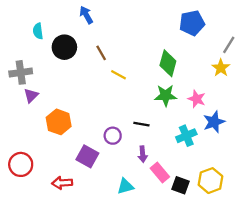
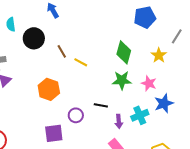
brown line: (101, 53) -> (62, 51), moved
yellow star: (221, 68) -> (159, 55), moved
orange hexagon: (59, 122) -> (49, 89), moved
purple arrow: (143, 154) -> (119, 121), moved
purple square: (87, 156) -> (54, 133), turned -36

